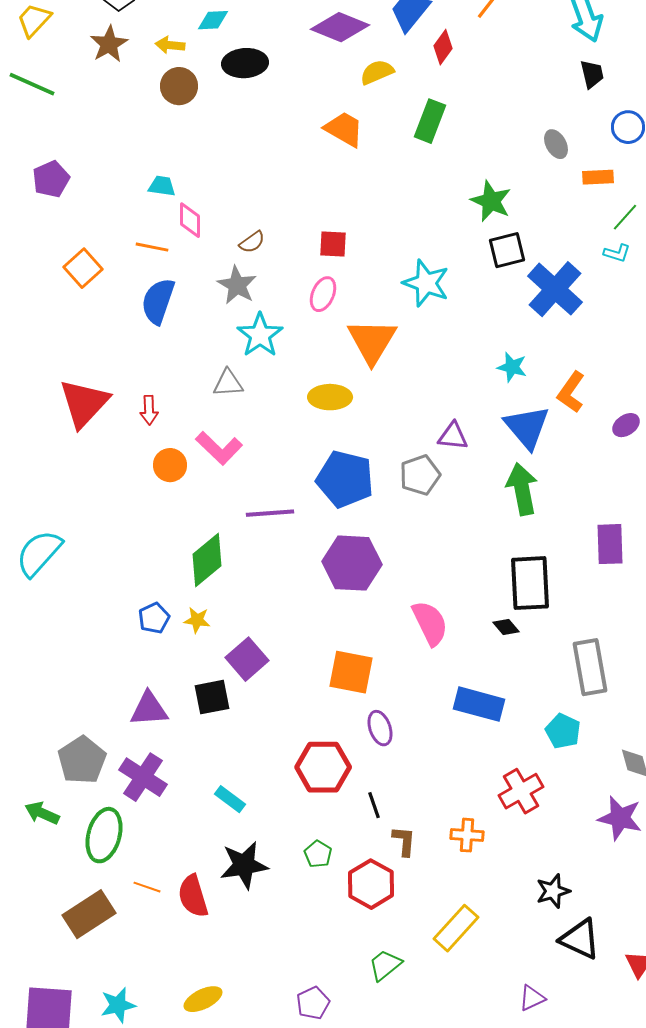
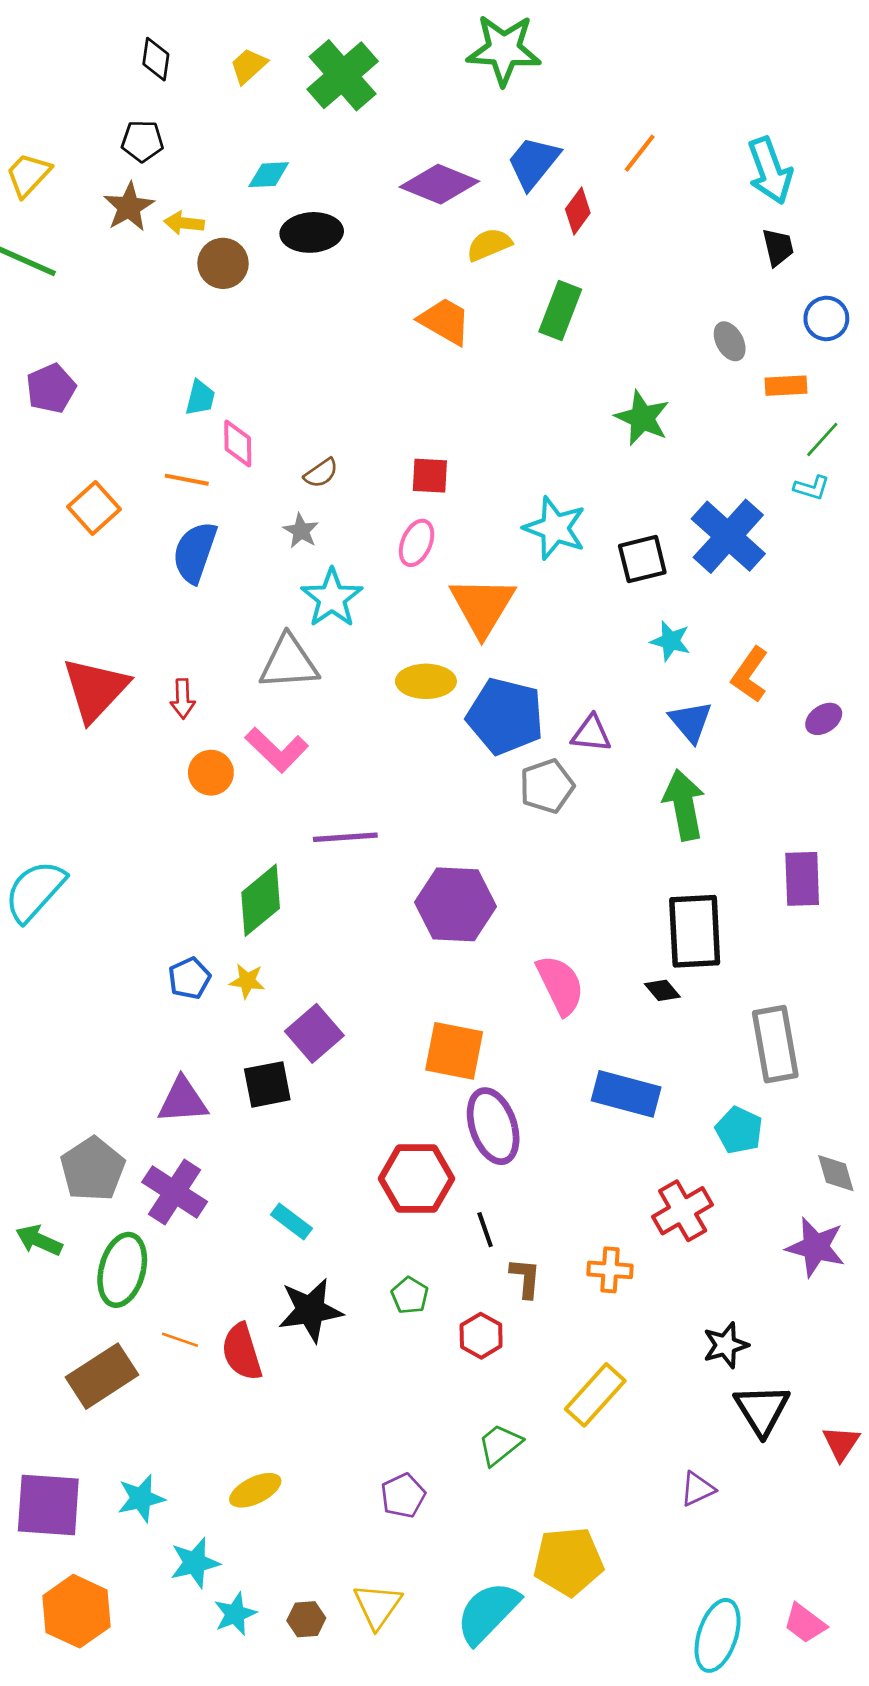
yellow arrow: (170, 45) -> (184, 223), moved
cyan trapezoid: (162, 186) -> (200, 398), turned 96
black square: (507, 250) -> (642, 559), moved
gray star: (237, 285) -> (301, 531), size x0.7
gray triangle: (228, 383) -> (289, 662), size x1.5
blue triangle: (527, 427) -> (691, 722), size x0.7
blue pentagon: (345, 479) -> (505, 716), moved
purple ellipse: (380, 728) -> (493, 1126), size x1.6
red hexagon: (371, 884) -> (481, 1336), size x0.7
black triangle: (580, 939) -> (762, 1410), turned 33

